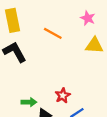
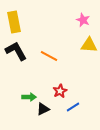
orange line: (53, 33) -> (49, 56), moved

